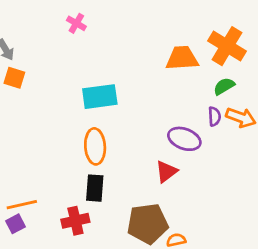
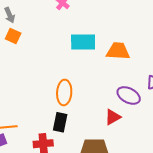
orange trapezoid: (182, 58) -> (118, 51), moved
cyan rectangle: (100, 97) -> (83, 42), moved

